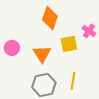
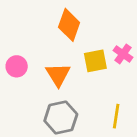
pink cross: (89, 31) -> (123, 54), moved
yellow line: (73, 81) -> (116, 116), moved

